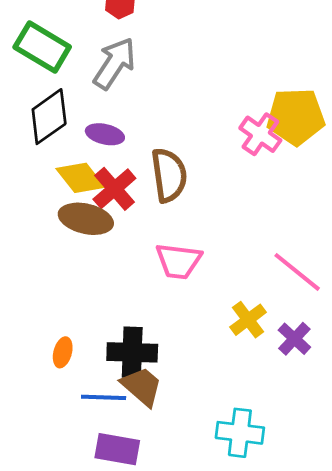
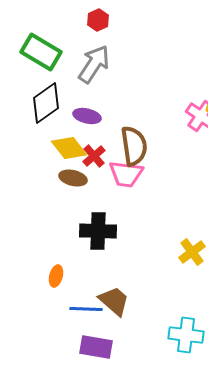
red cross: (114, 189) -> (94, 156), size x0.7
brown ellipse: (86, 219) -> (73, 178), size x0.7
pink trapezoid: (179, 261) -> (126, 174), moved
black cross: (132, 352) -> (98, 231), moved

